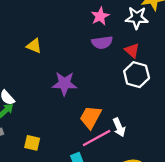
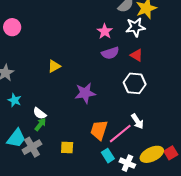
yellow triangle: (34, 46) -> (54, 66), turned -40
white hexagon: (137, 75) -> (135, 83), moved
orange trapezoid: (91, 117) -> (99, 130), moved

